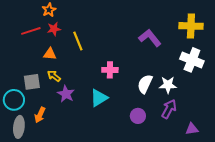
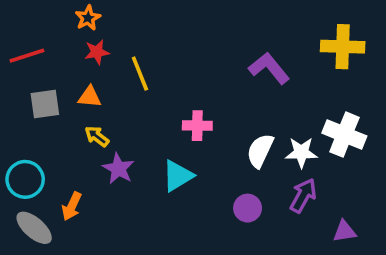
red line: (31, 31) -> (27, 56), moved
white cross: (192, 60) -> (344, 135), moved
gray square: (32, 82) -> (45, 104), moved
gray ellipse: (19, 127) -> (34, 228), turned -55

